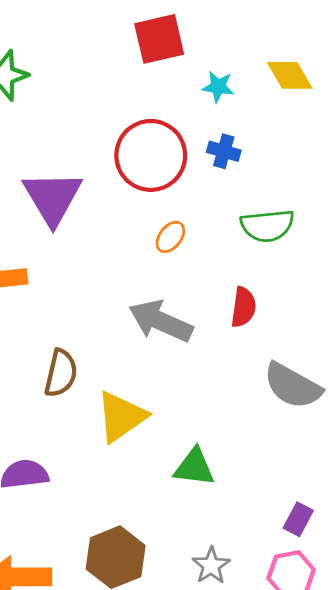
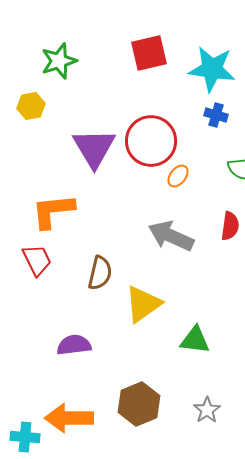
red square: (159, 39) -> (149, 53), moved
cyan star: (218, 87) -> (212, 69), size x2.0
red circle: (151, 155) -> (151, 141), moved

